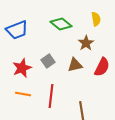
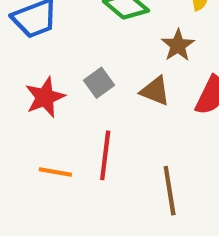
brown triangle: (75, 65) -> (155, 91), turned 35
orange line: (23, 94) -> (55, 172), moved

